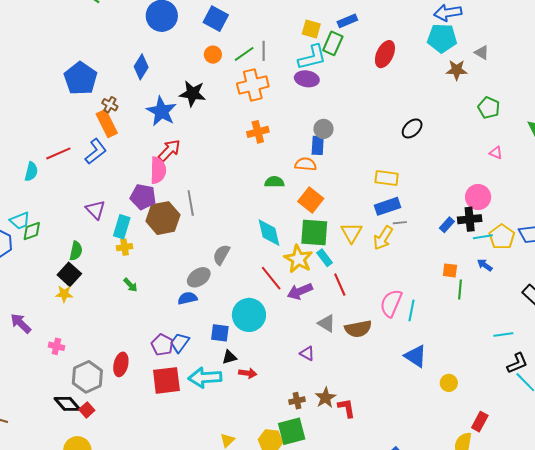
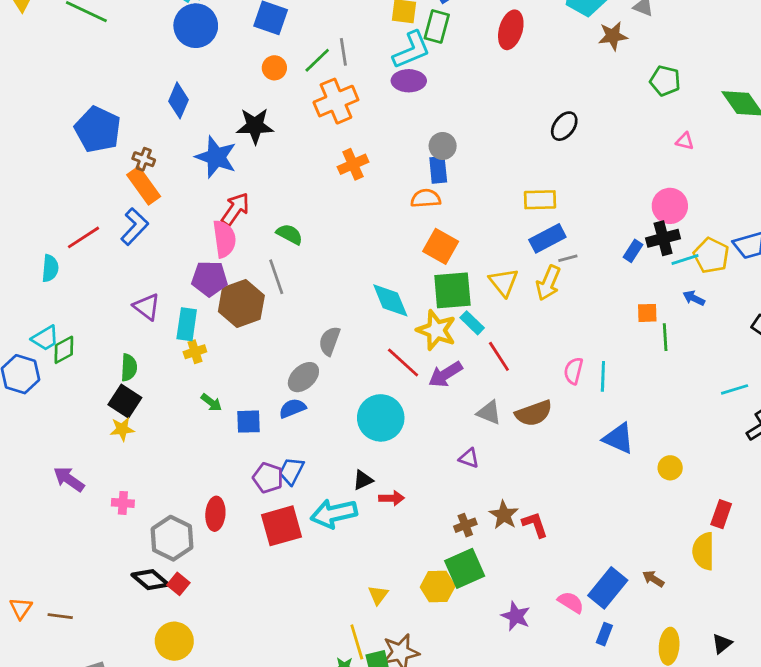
green semicircle: (274, 182) -> (290, 234), moved, turned 36
pink semicircle: (391, 303) -> (573, 371), size x0.7
blue square: (220, 333) -> (249, 422), moved

